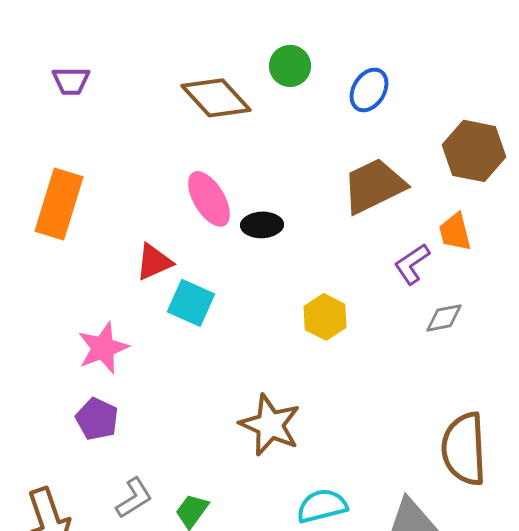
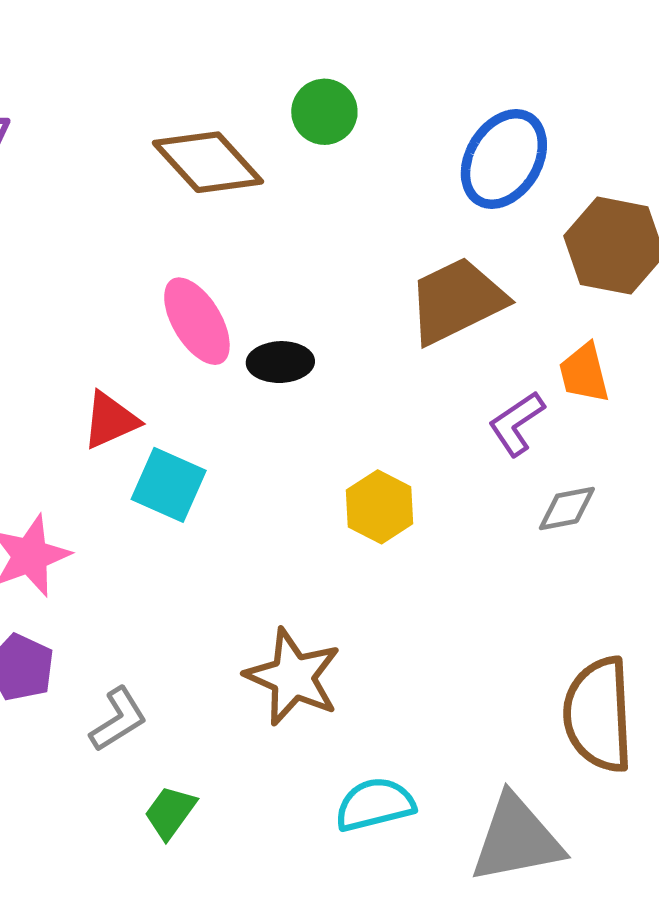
blue ellipse: (369, 90) -> (504, 159), moved, size x1.4
gray L-shape: (134, 498) -> (118, 719), moved

